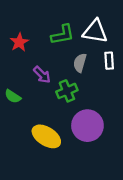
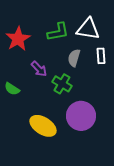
red star: (19, 42) -> (18, 39), size x1.4
green cross: (67, 91) -> (62, 84), turned -36

